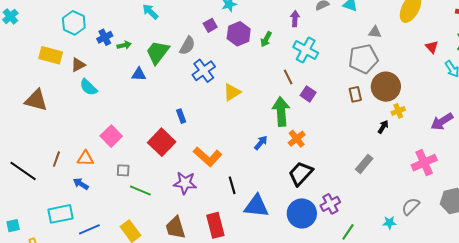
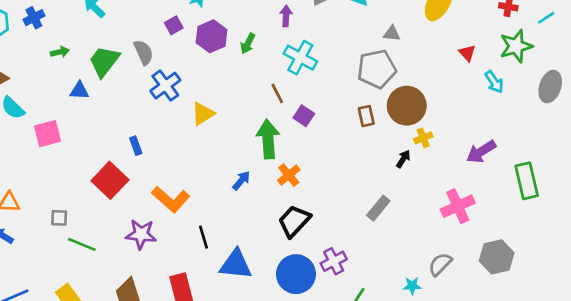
blue cross: (105, 37) -> (34, 18), moved
gray semicircle: (187, 46) -> (143, 52), turned -54
pink square: (111, 136) -> (47, 134), moved, turned 30

